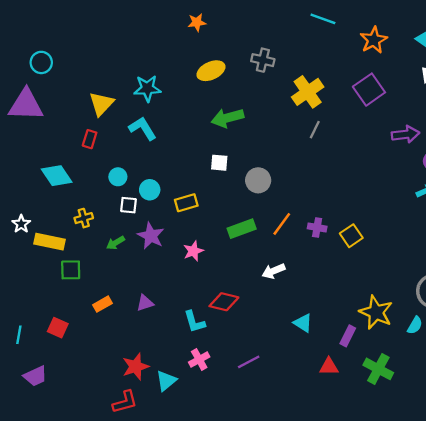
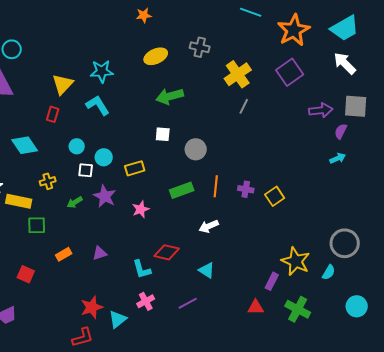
orange star: (374, 40) -> (294, 30), size x1.4
orange line: (282, 224) -> (216, 186), turned -30
cyan triangle: (303, 323) -> (207, 270), moved

